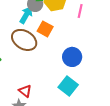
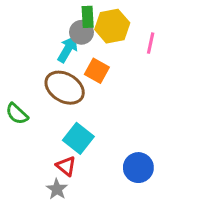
blue circle: (72, 57) -> (138, 168), moved
cyan square: (68, 86) -> (78, 138), moved

